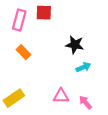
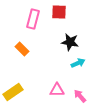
red square: (44, 13) -> (59, 12), moved
pink rectangle: (19, 20) -> (33, 19), moved

